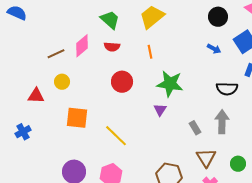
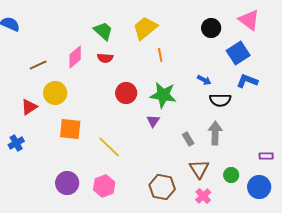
blue arrow: (214, 49) -> (204, 80), moved
orange line: (150, 52) -> (160, 55), moved
brown line: (56, 54) -> (38, 65), moved
yellow circle: (62, 82) -> (55, 93), size x1.5
red circle: (122, 82) -> (126, 93), moved
red triangle: (36, 96) -> (29, 107), turned -36

